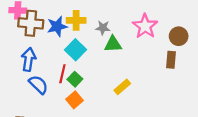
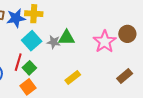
pink star: (145, 26) -> (105, 42), moved
gray star: (103, 28) -> (54, 42), moved
brown rectangle: (171, 60) -> (125, 76), moved, turned 42

